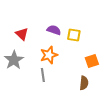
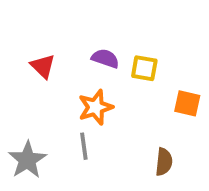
gray star: (14, 60) -> (27, 160), moved
orange square: (92, 61) -> (187, 103), moved, turned 32

